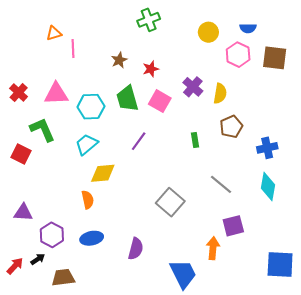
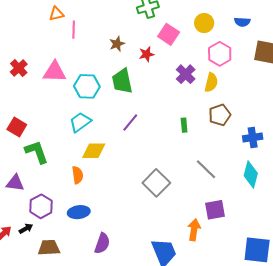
pink hexagon: (238, 55) -> (220, 54), moved
pink square: (160, 101) -> (169, 34), moved
green L-shape: (42, 130) -> (37, 152), moved
purple semicircle: (136, 249) -> (102, 243), moved

